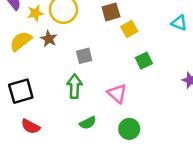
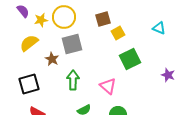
brown star: (49, 39) -> (52, 59), moved
gray square: (84, 56) -> (72, 44), moved, size x1.5
green square: (144, 61) -> (130, 59), size x1.5

